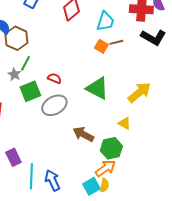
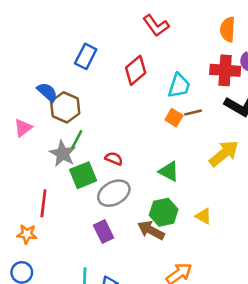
gray star: (14, 74) -> (63, 153), size x1.5
green triangle: (97, 88) -> (169, 171), size x0.7
yellow arrow: (139, 92) -> (224, 153), moved
green hexagon: (111, 148) -> (164, 212), moved
purple rectangle: (13, 157) -> (104, 231), moved

